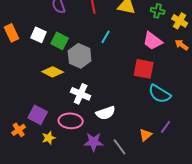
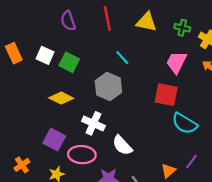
cyan line: (106, 37) -> (122, 58), turned -72
pink trapezoid: (153, 41) -> (177, 62), turned 80
gray hexagon: (80, 56) -> (108, 87), moved
white semicircle: (106, 113) -> (122, 145), turned 66
purple square: (38, 115) -> (54, 140), moved

